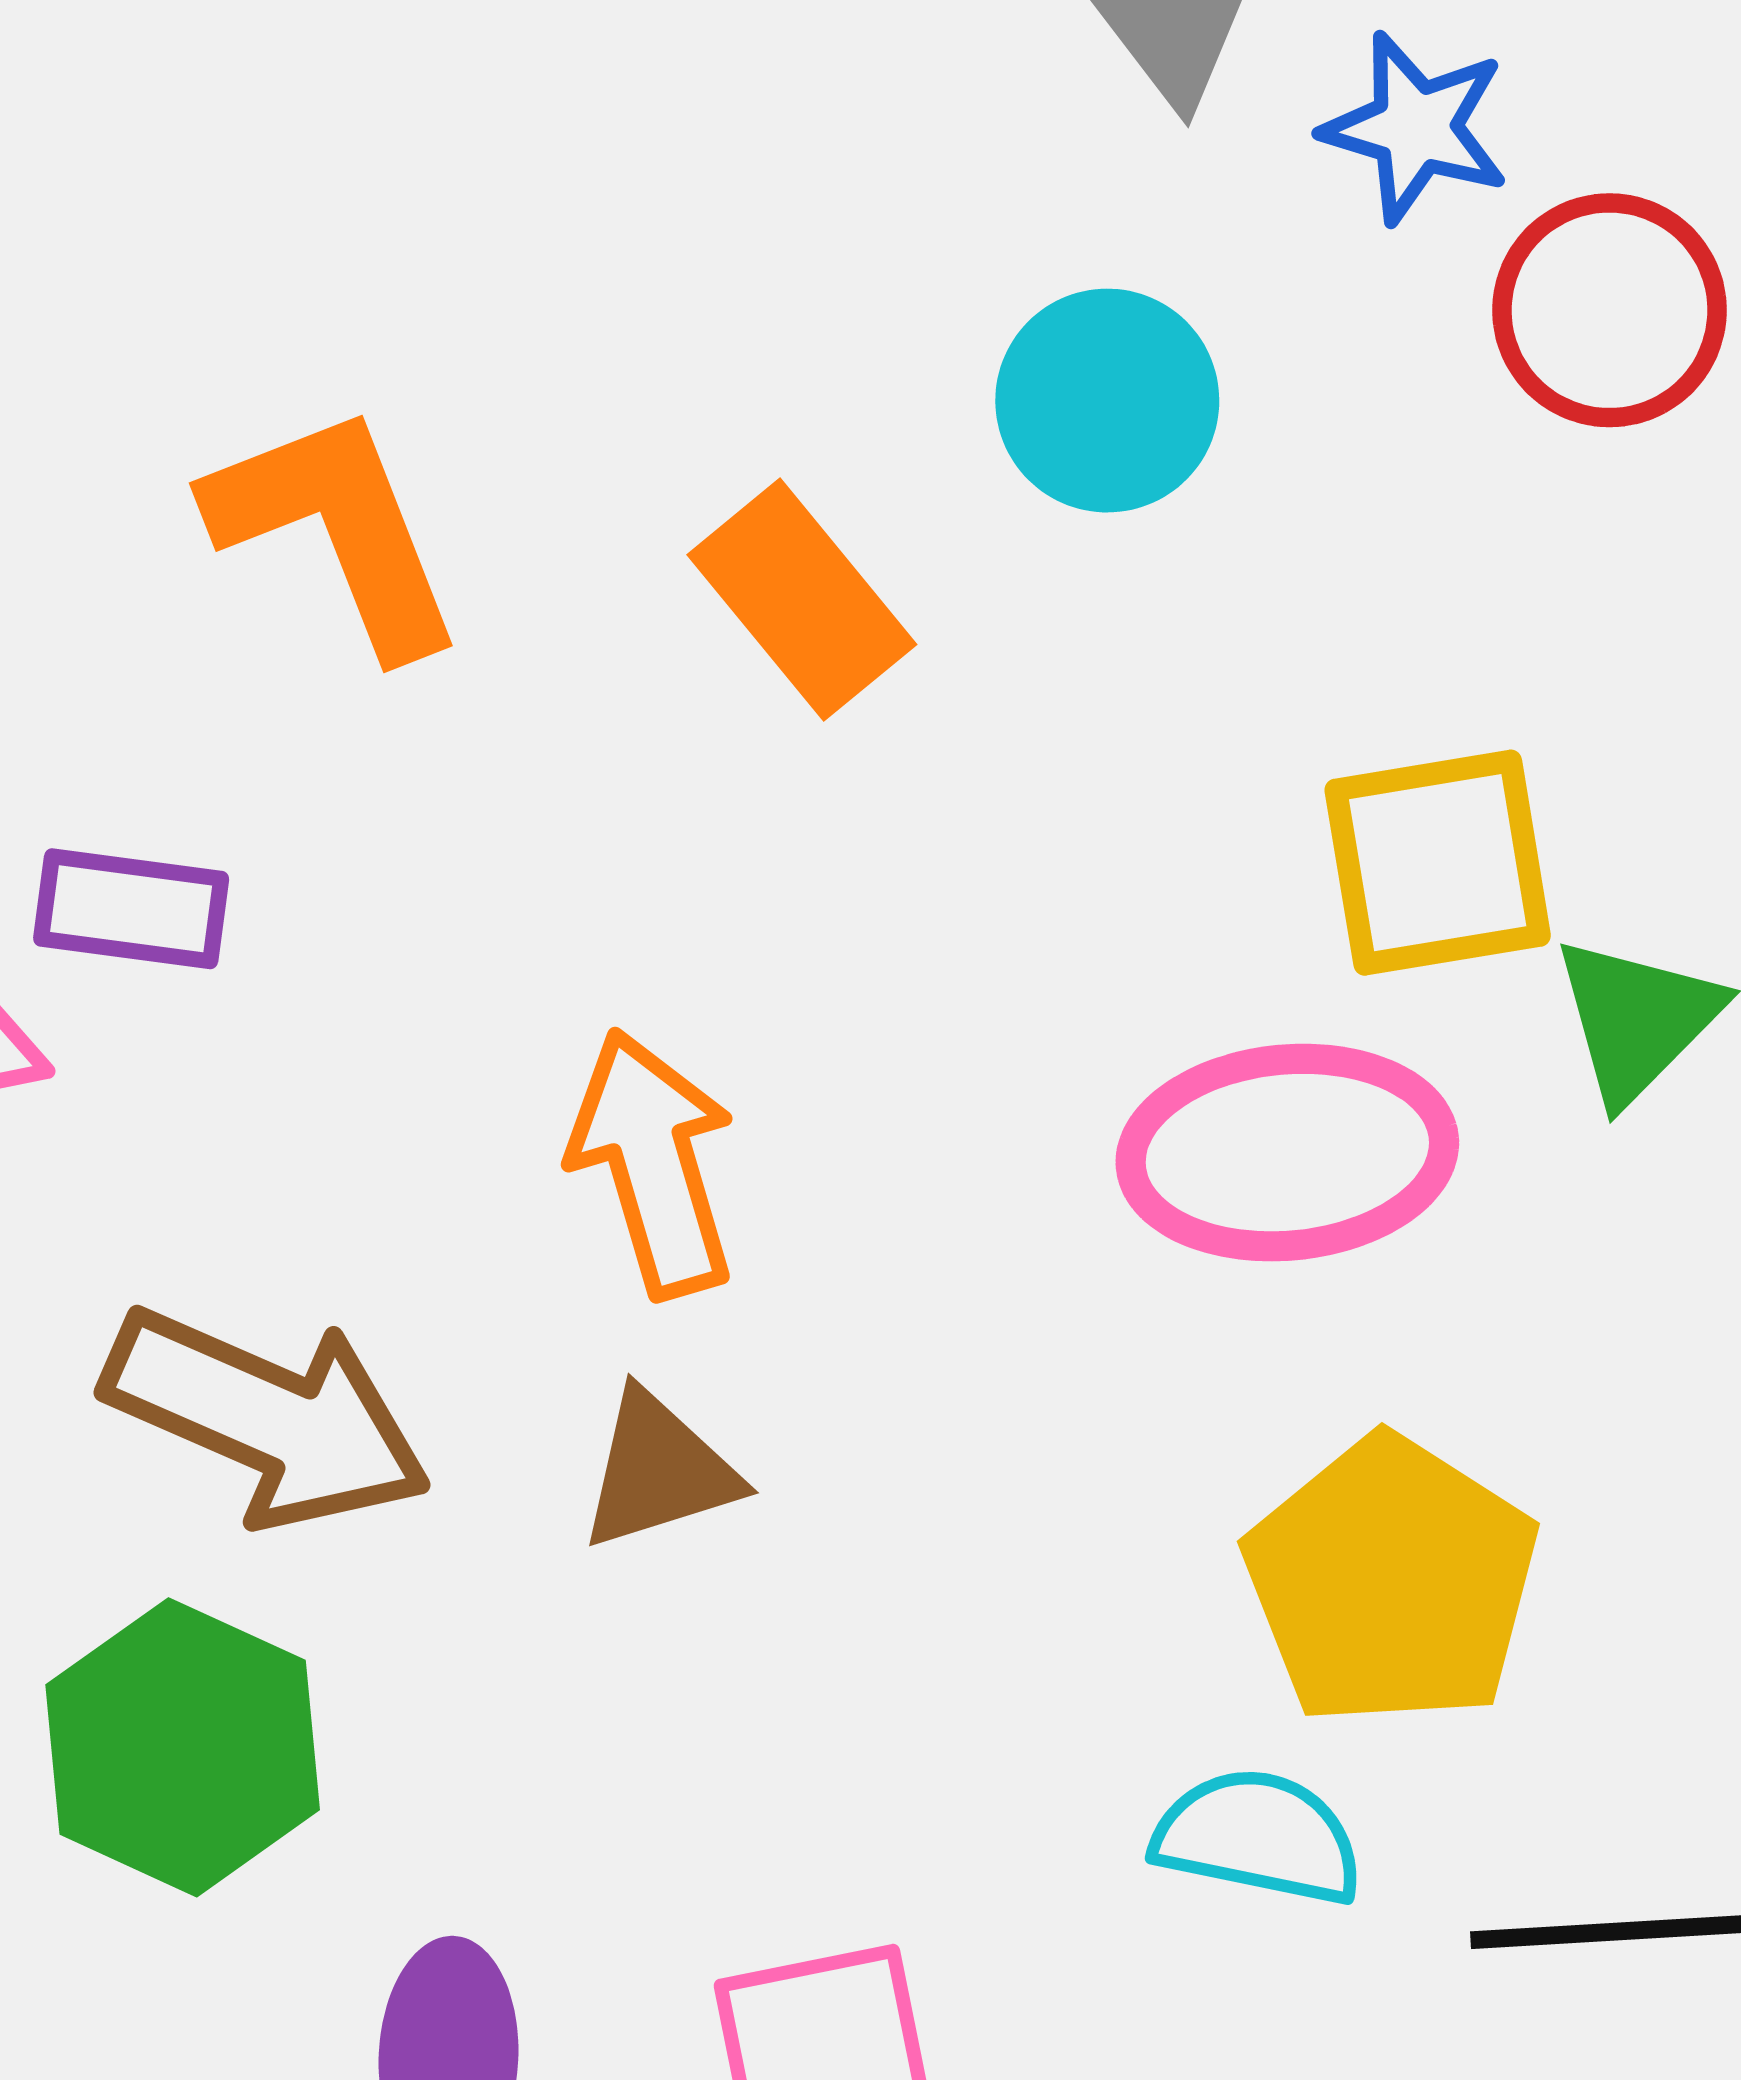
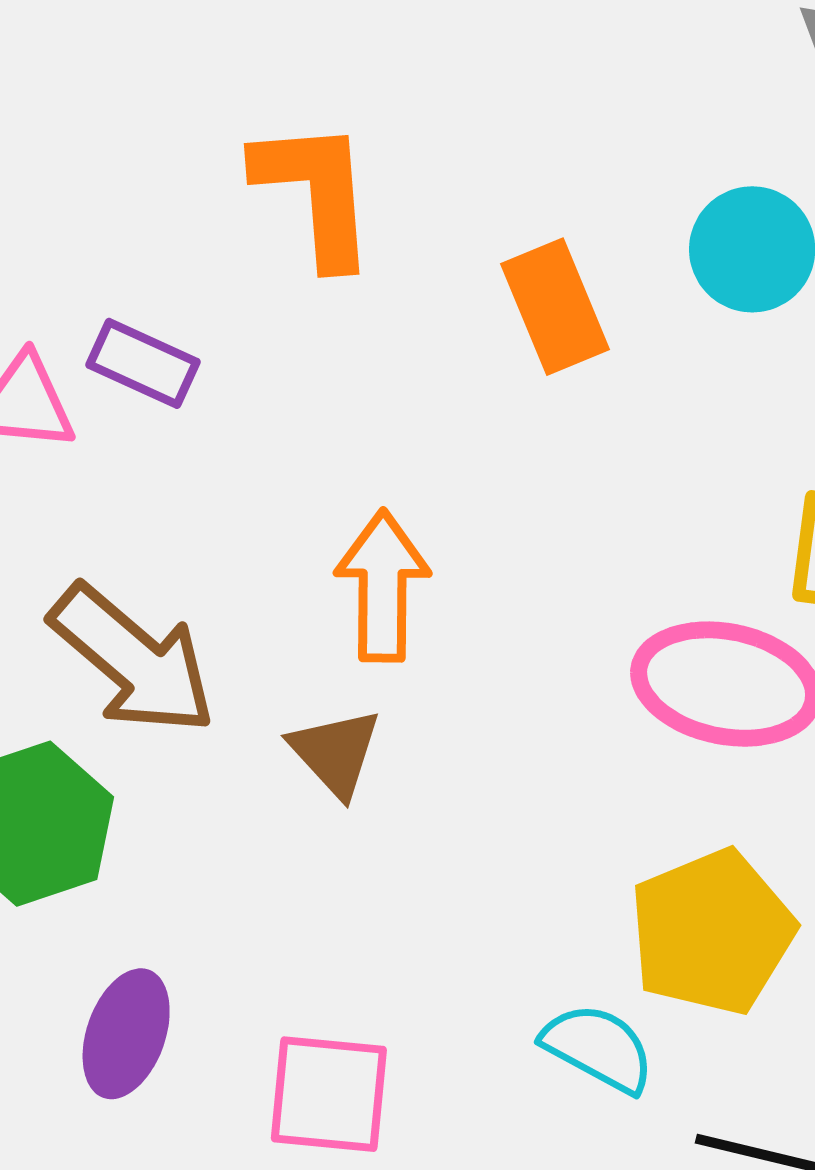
brown triangle: (659, 1471) -> (335, 752), turned 48

